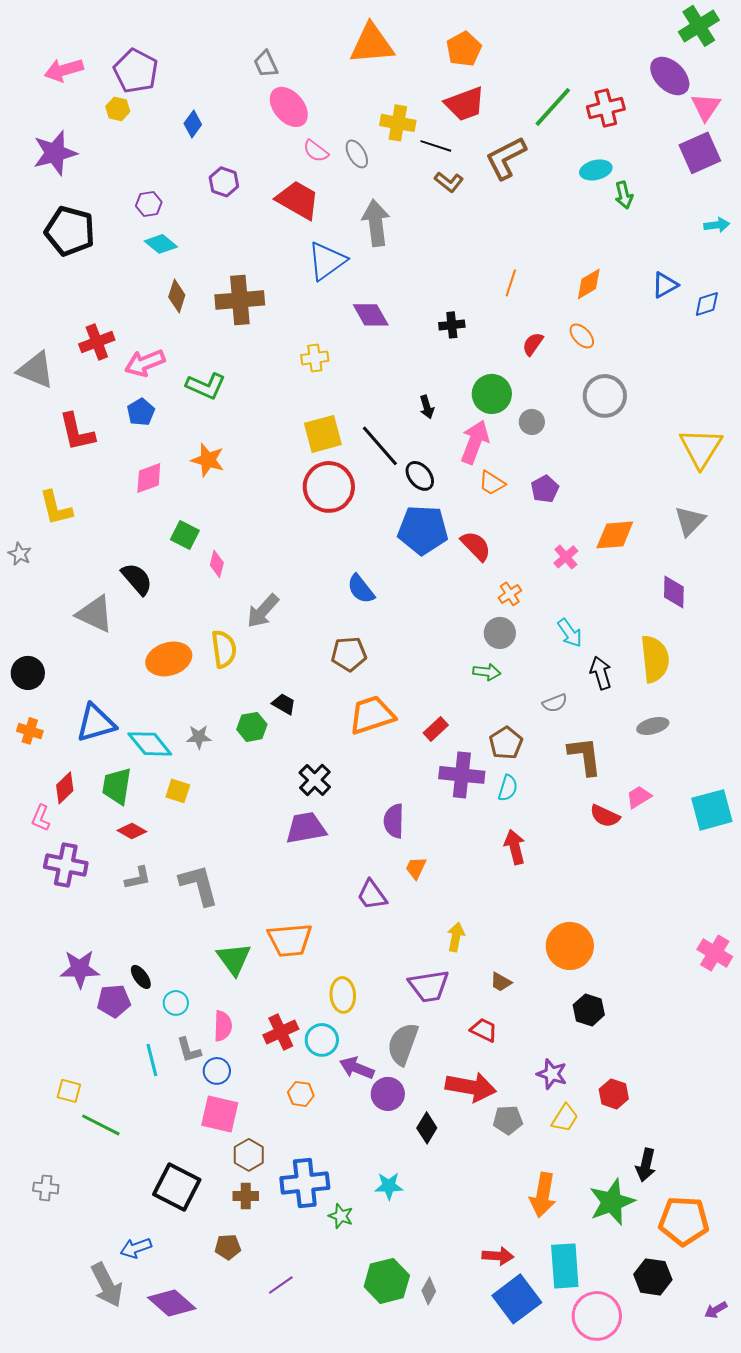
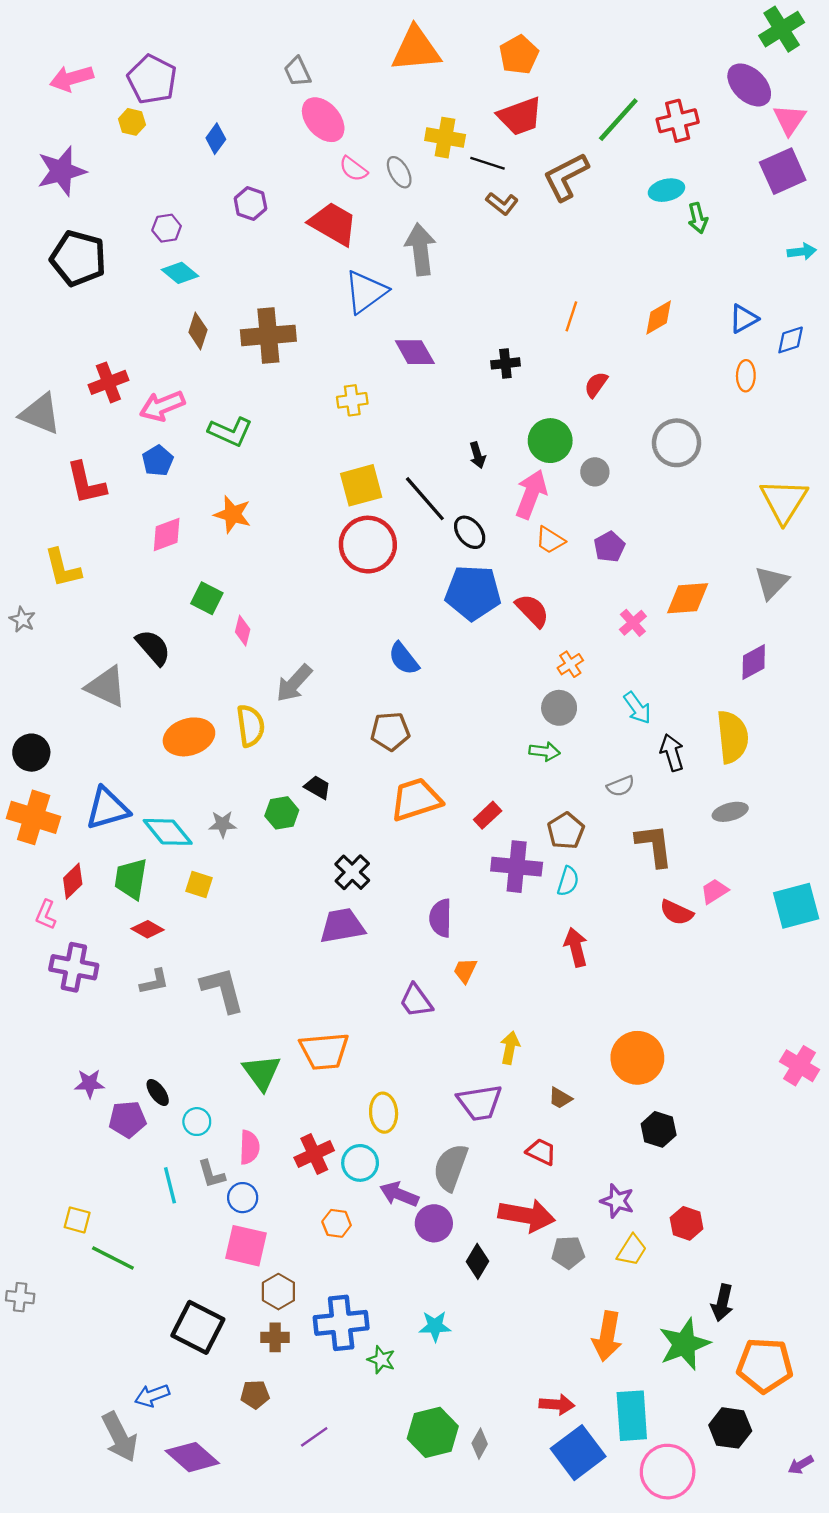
orange ellipse: (582, 336) -> (746, 376), moved, turned 44
purple diamond: (674, 592) -> (754, 662), turned 60
orange cross: (30, 731) -> (34, 817), size x1.8
purple star: (80, 969) -> (89, 1084), size x0.7
gray cross: (46, 1188) -> (20, 1297), moved

